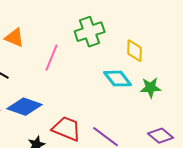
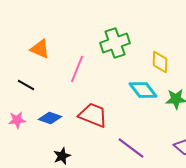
blue diamond: (25, 107) -> (50, 118), size x0.7
red trapezoid: (67, 129) -> (93, 115), moved

